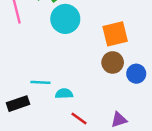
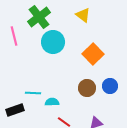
orange square: (115, 34) -> (93, 54), turned -30
brown circle: (113, 62) -> (87, 88), moved

